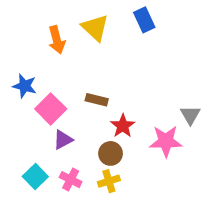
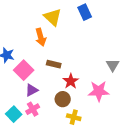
orange arrow: (57, 40) -> (41, 37), moved
gray triangle: (190, 115) -> (113, 65), moved
pink cross: (71, 180) -> (33, 109), moved, turned 32
yellow cross: (109, 181) -> (74, 117), moved, turned 32

